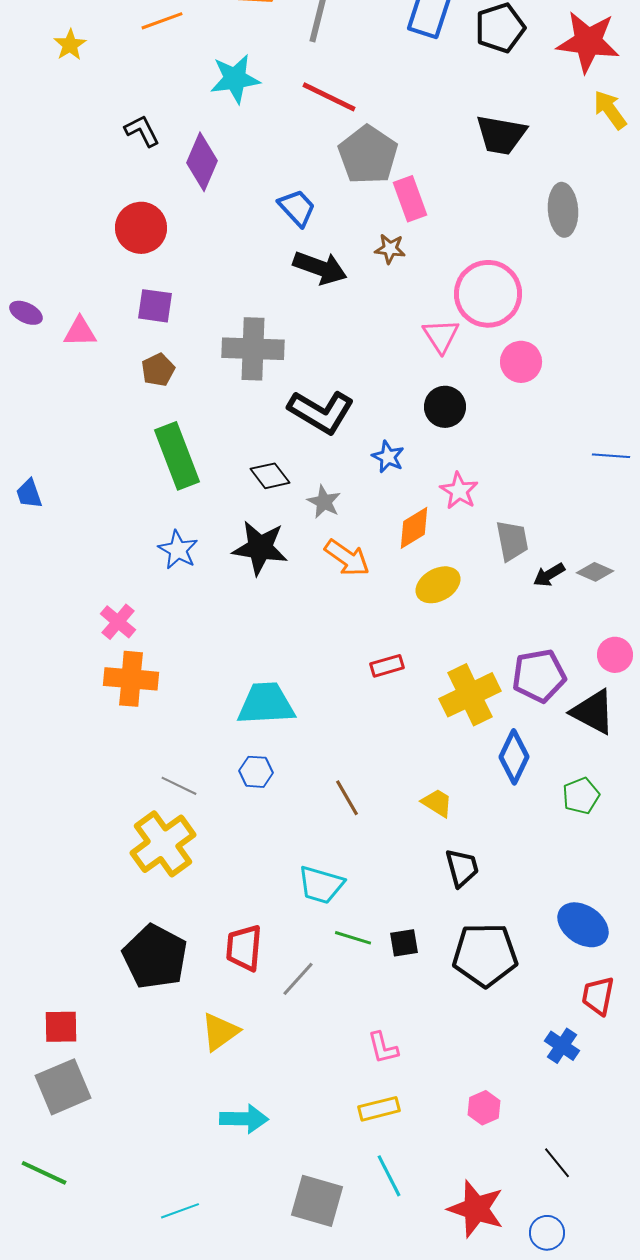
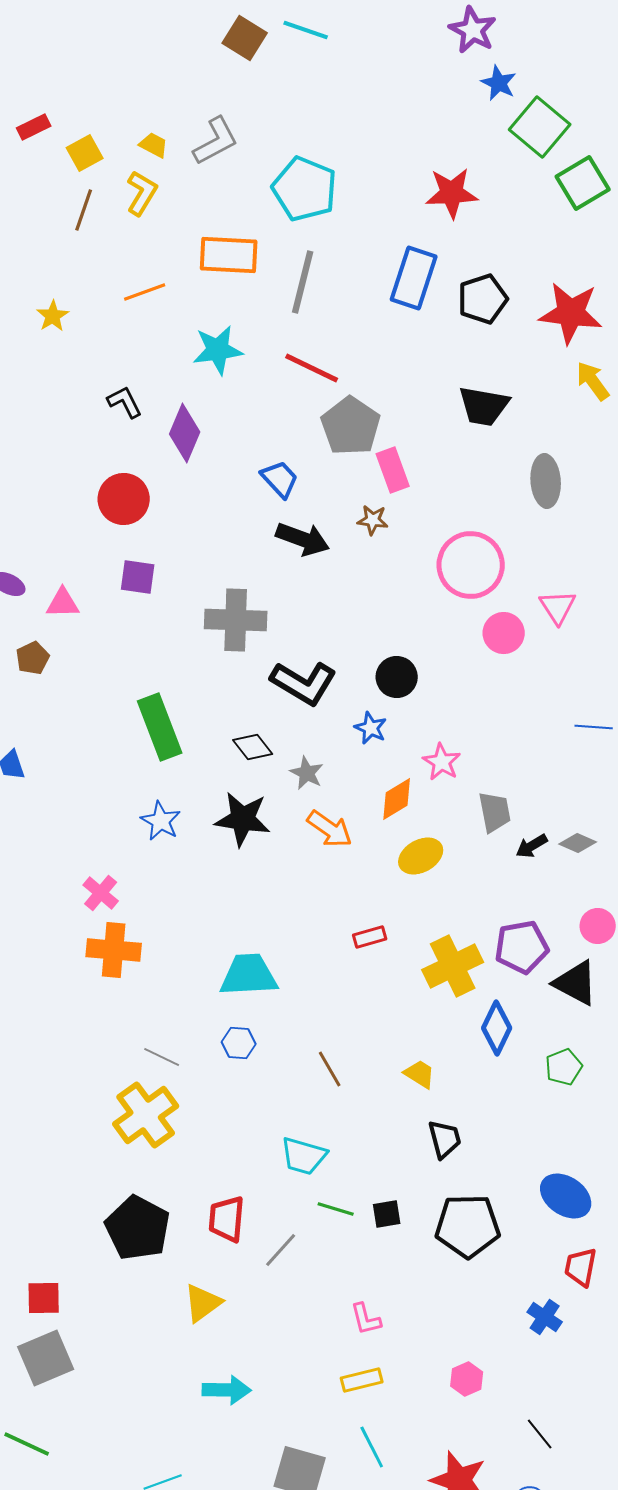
pink triangle: (441, 336) -> (558, 607), moved
brown pentagon: (158, 370) -> (33, 658), moved
black circle: (445, 407) -> (397, 677), moved

